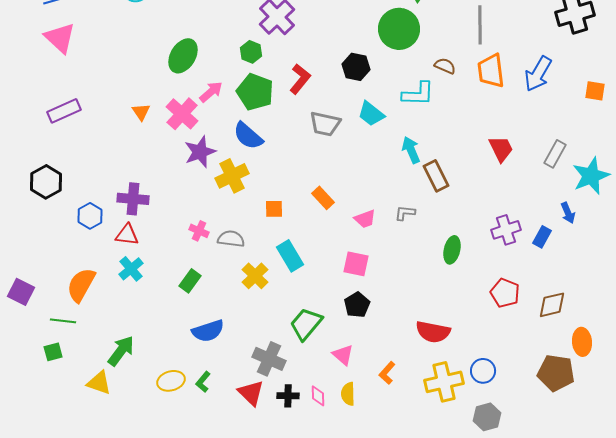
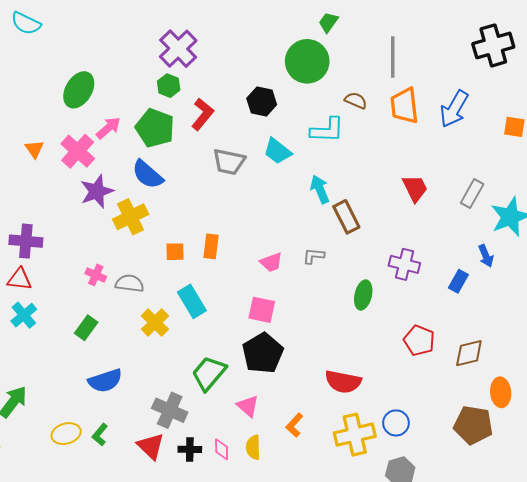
green hexagon: (251, 52) -> (169, 86), moved
orange rectangle: (323, 198) -> (211, 246), moved, turned 50
purple cross: (506, 230) -> (404, 264), moved, turned 32
black pentagon: (357, 305) -> (263, 353), size x1.5

